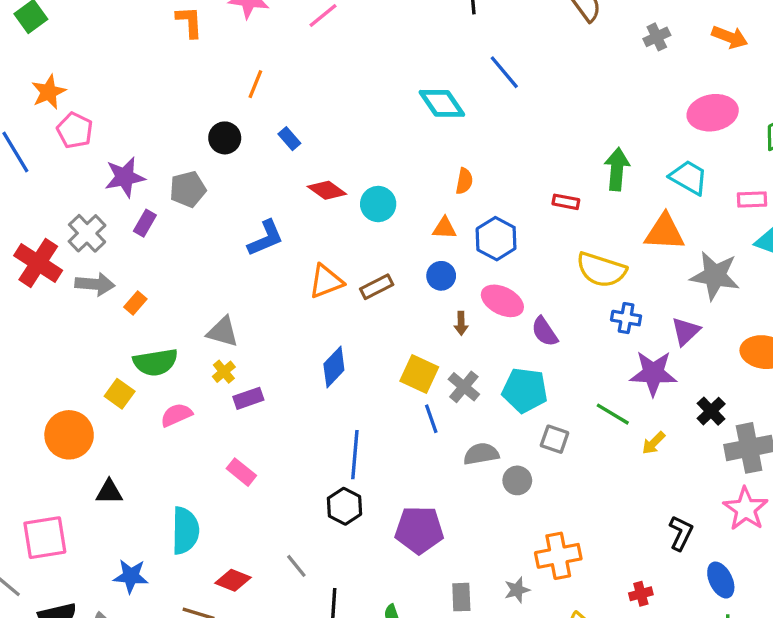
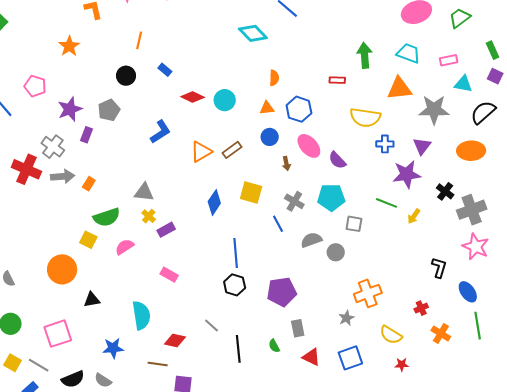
orange star: (49, 92) -> (69, 46), moved
pink ellipse: (502, 301) -> (309, 146), turned 30
yellow square: (419, 374) -> (251, 192), moved
gray rectangle: (461, 597) -> (298, 328), moved

